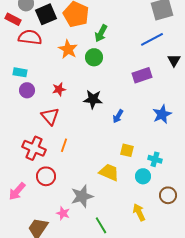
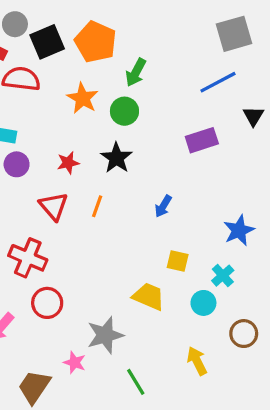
black star: (93, 99) -> (116, 158), moved, turned 30
blue star: (162, 114) -> (239, 230), moved
orange line: (64, 145) -> (97, 206), moved
cyan cross: (155, 159) -> (223, 276), turned 32

